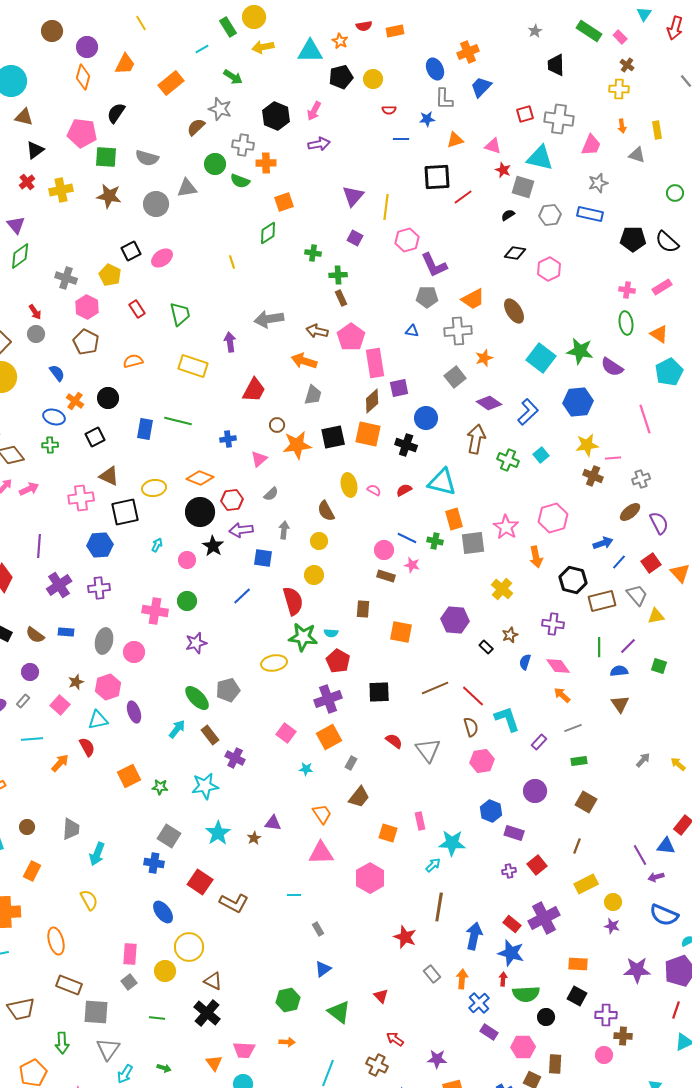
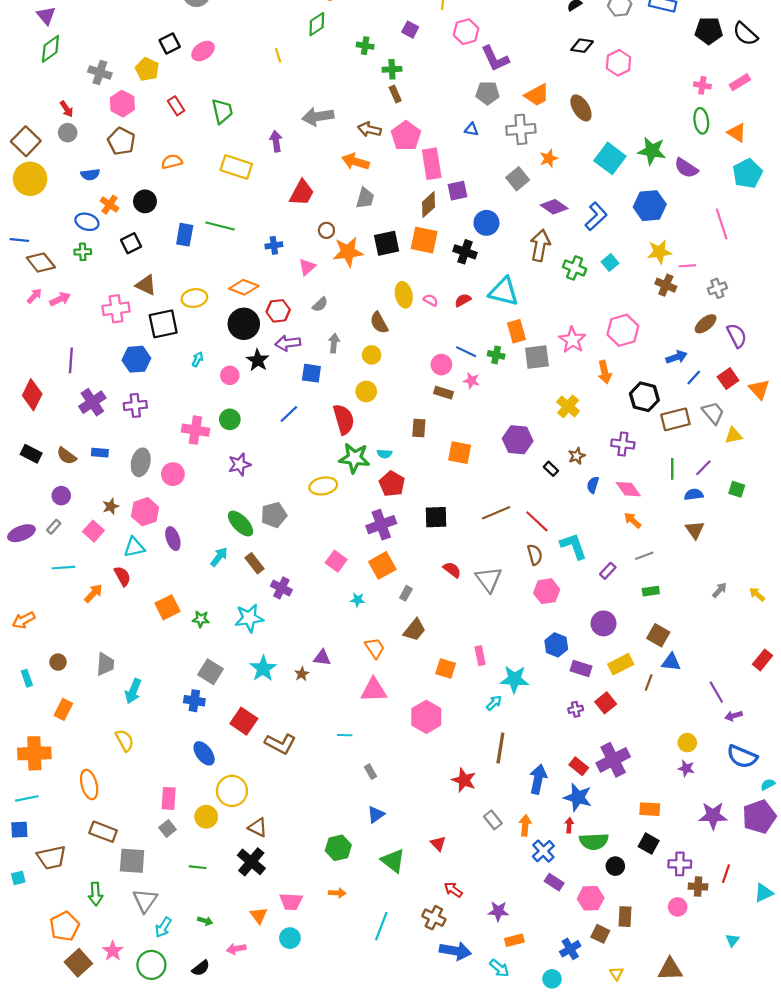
blue semicircle: (57, 373) -> (90, 175), turned 120
blue triangle: (666, 846) -> (671, 662), moved
yellow rectangle: (586, 884) -> (621, 664), moved
red line: (676, 1010) -> (726, 874), moved

